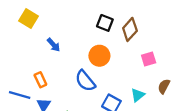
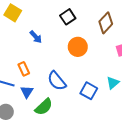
black square: (105, 23) -> (68, 17), moved, turned 35
blue semicircle: (85, 81) -> (57, 81), moved

